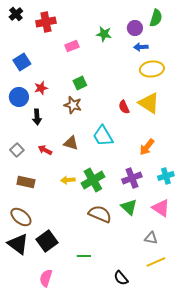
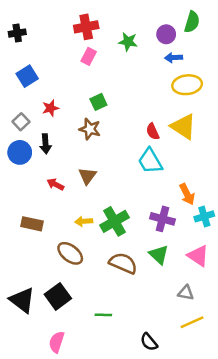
black cross: (16, 14) -> (17, 33), moved, turned 32
red cross: (46, 22) -> (86, 27), moved
pink rectangle: (72, 46) -> (89, 56), turned -40
blue circle: (19, 97) -> (20, 152), moved
cyan trapezoid: (103, 136) -> (150, 161), moved
brown triangle: (71, 143) -> (87, 176), turned 49
orange arrow: (147, 147) -> (187, 194), moved, turned -66
gray square: (17, 150) -> (21, 122), moved
purple cross: (132, 178) -> (162, 219), turned 36
brown ellipse: (21, 217) -> (70, 253), moved

